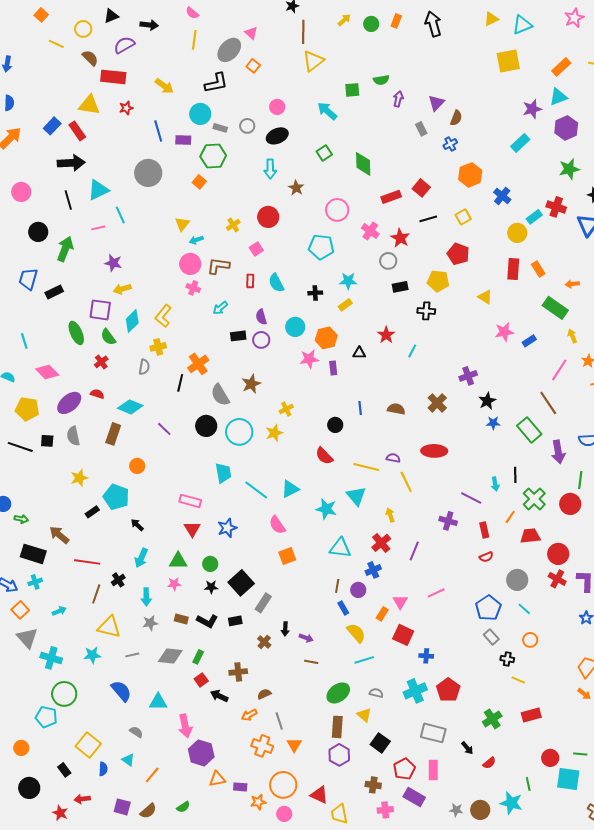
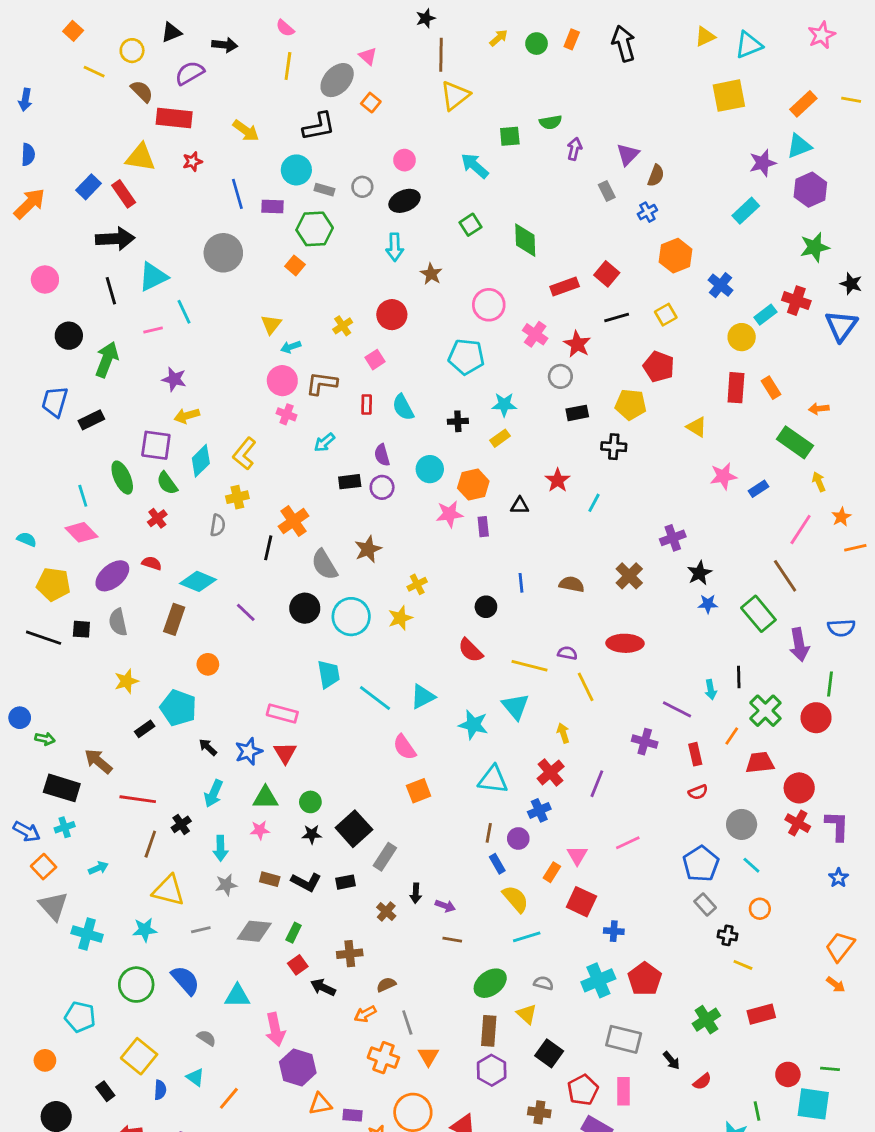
cyan line: (24, 341) -> (83, 496), moved
blue star: (227, 528) -> (249, 751), moved
green circle: (64, 694) -> (136, 985), moved

